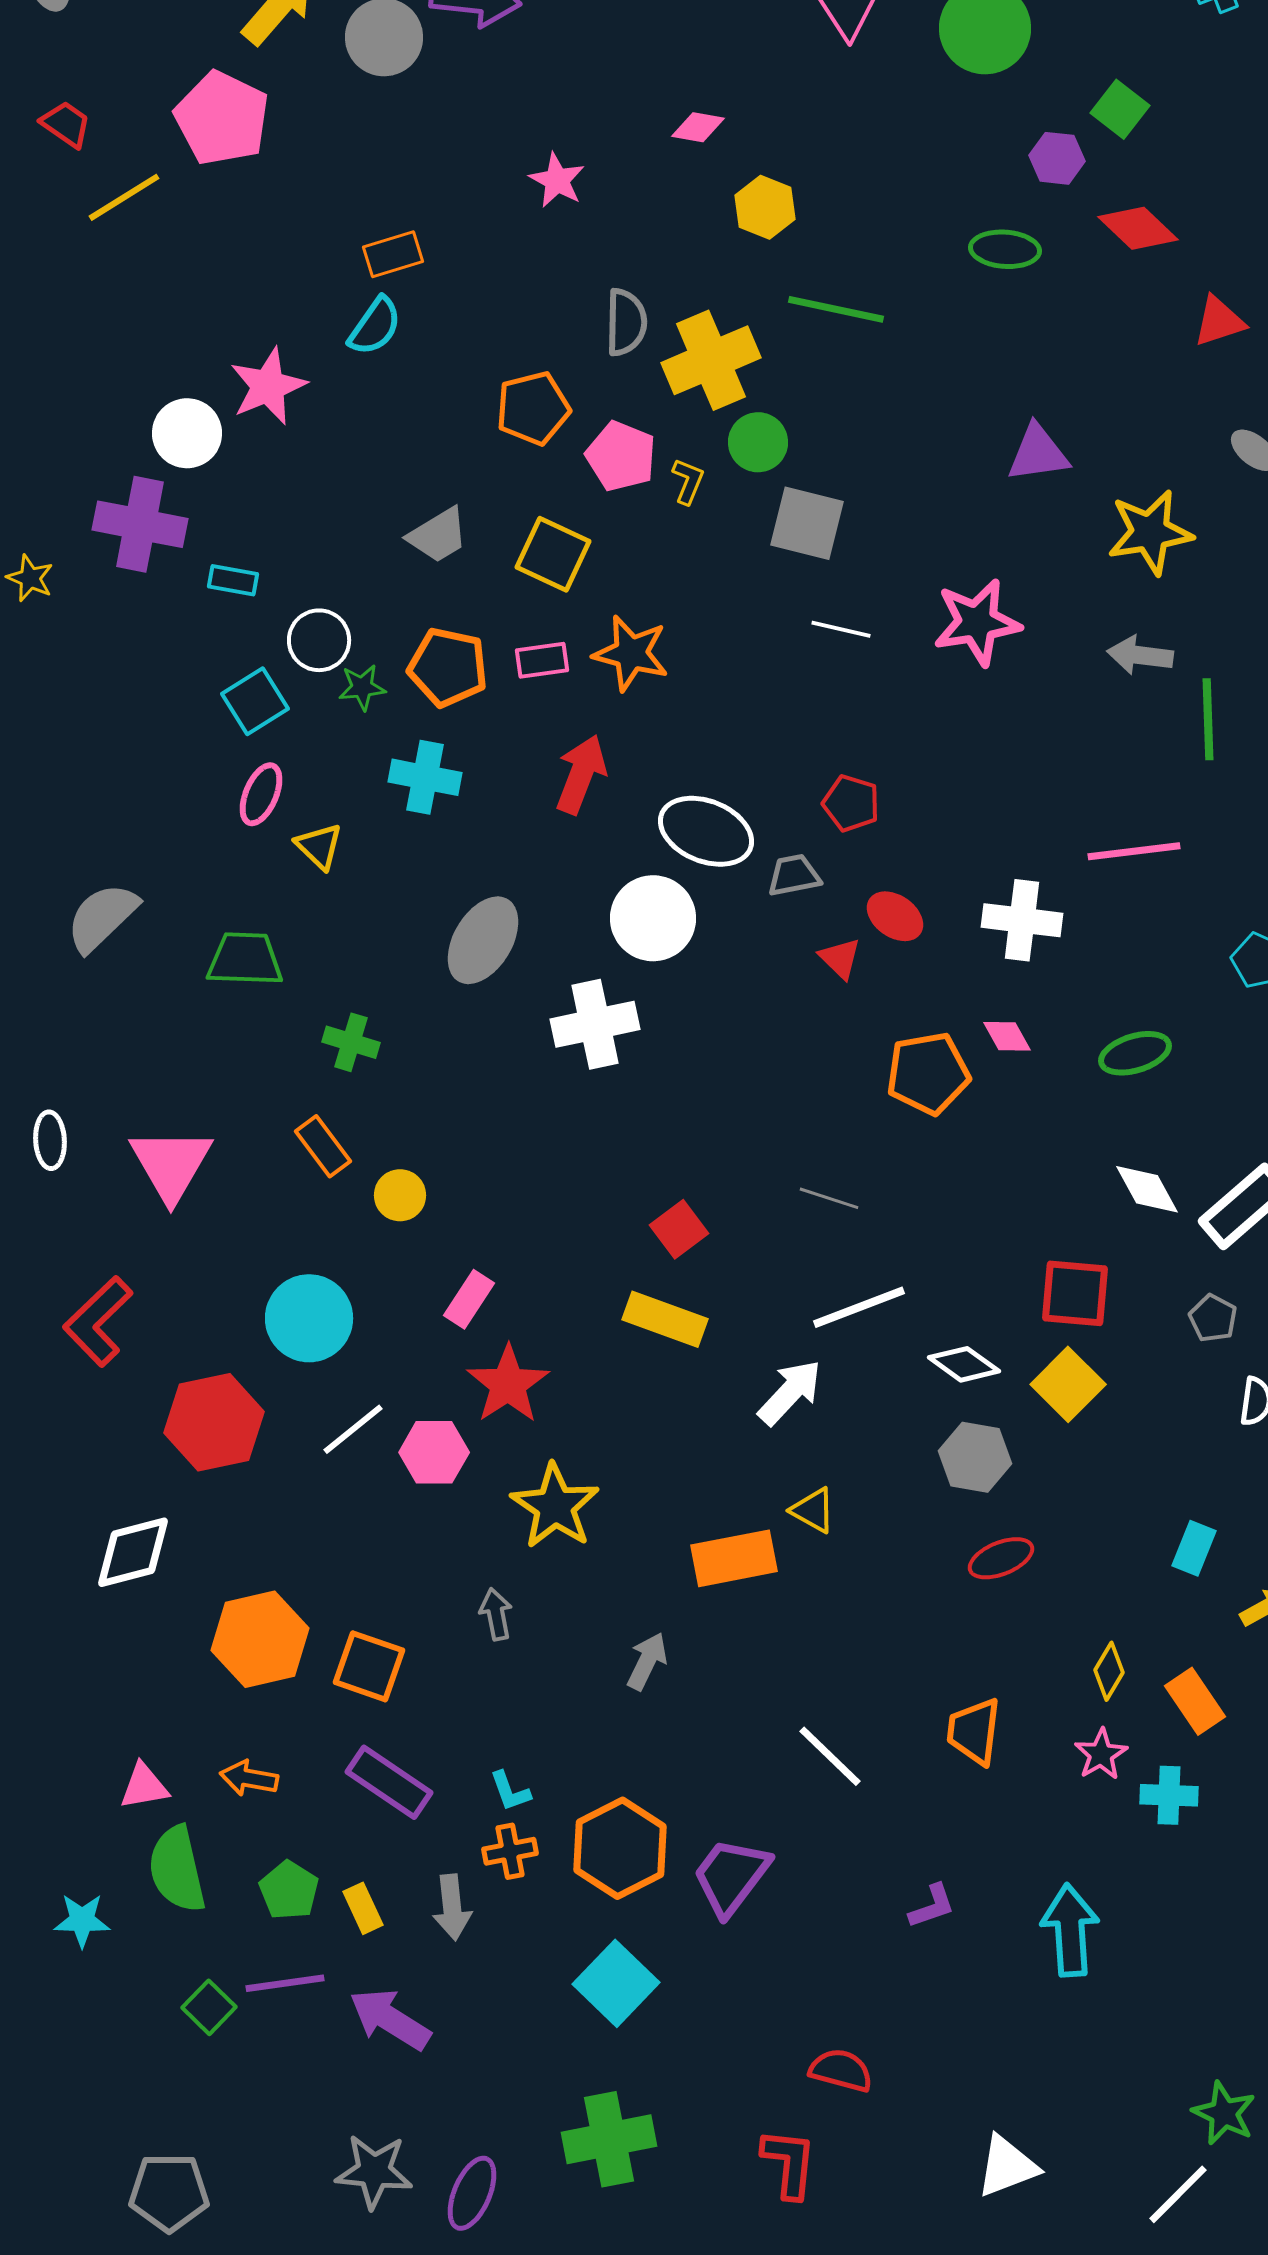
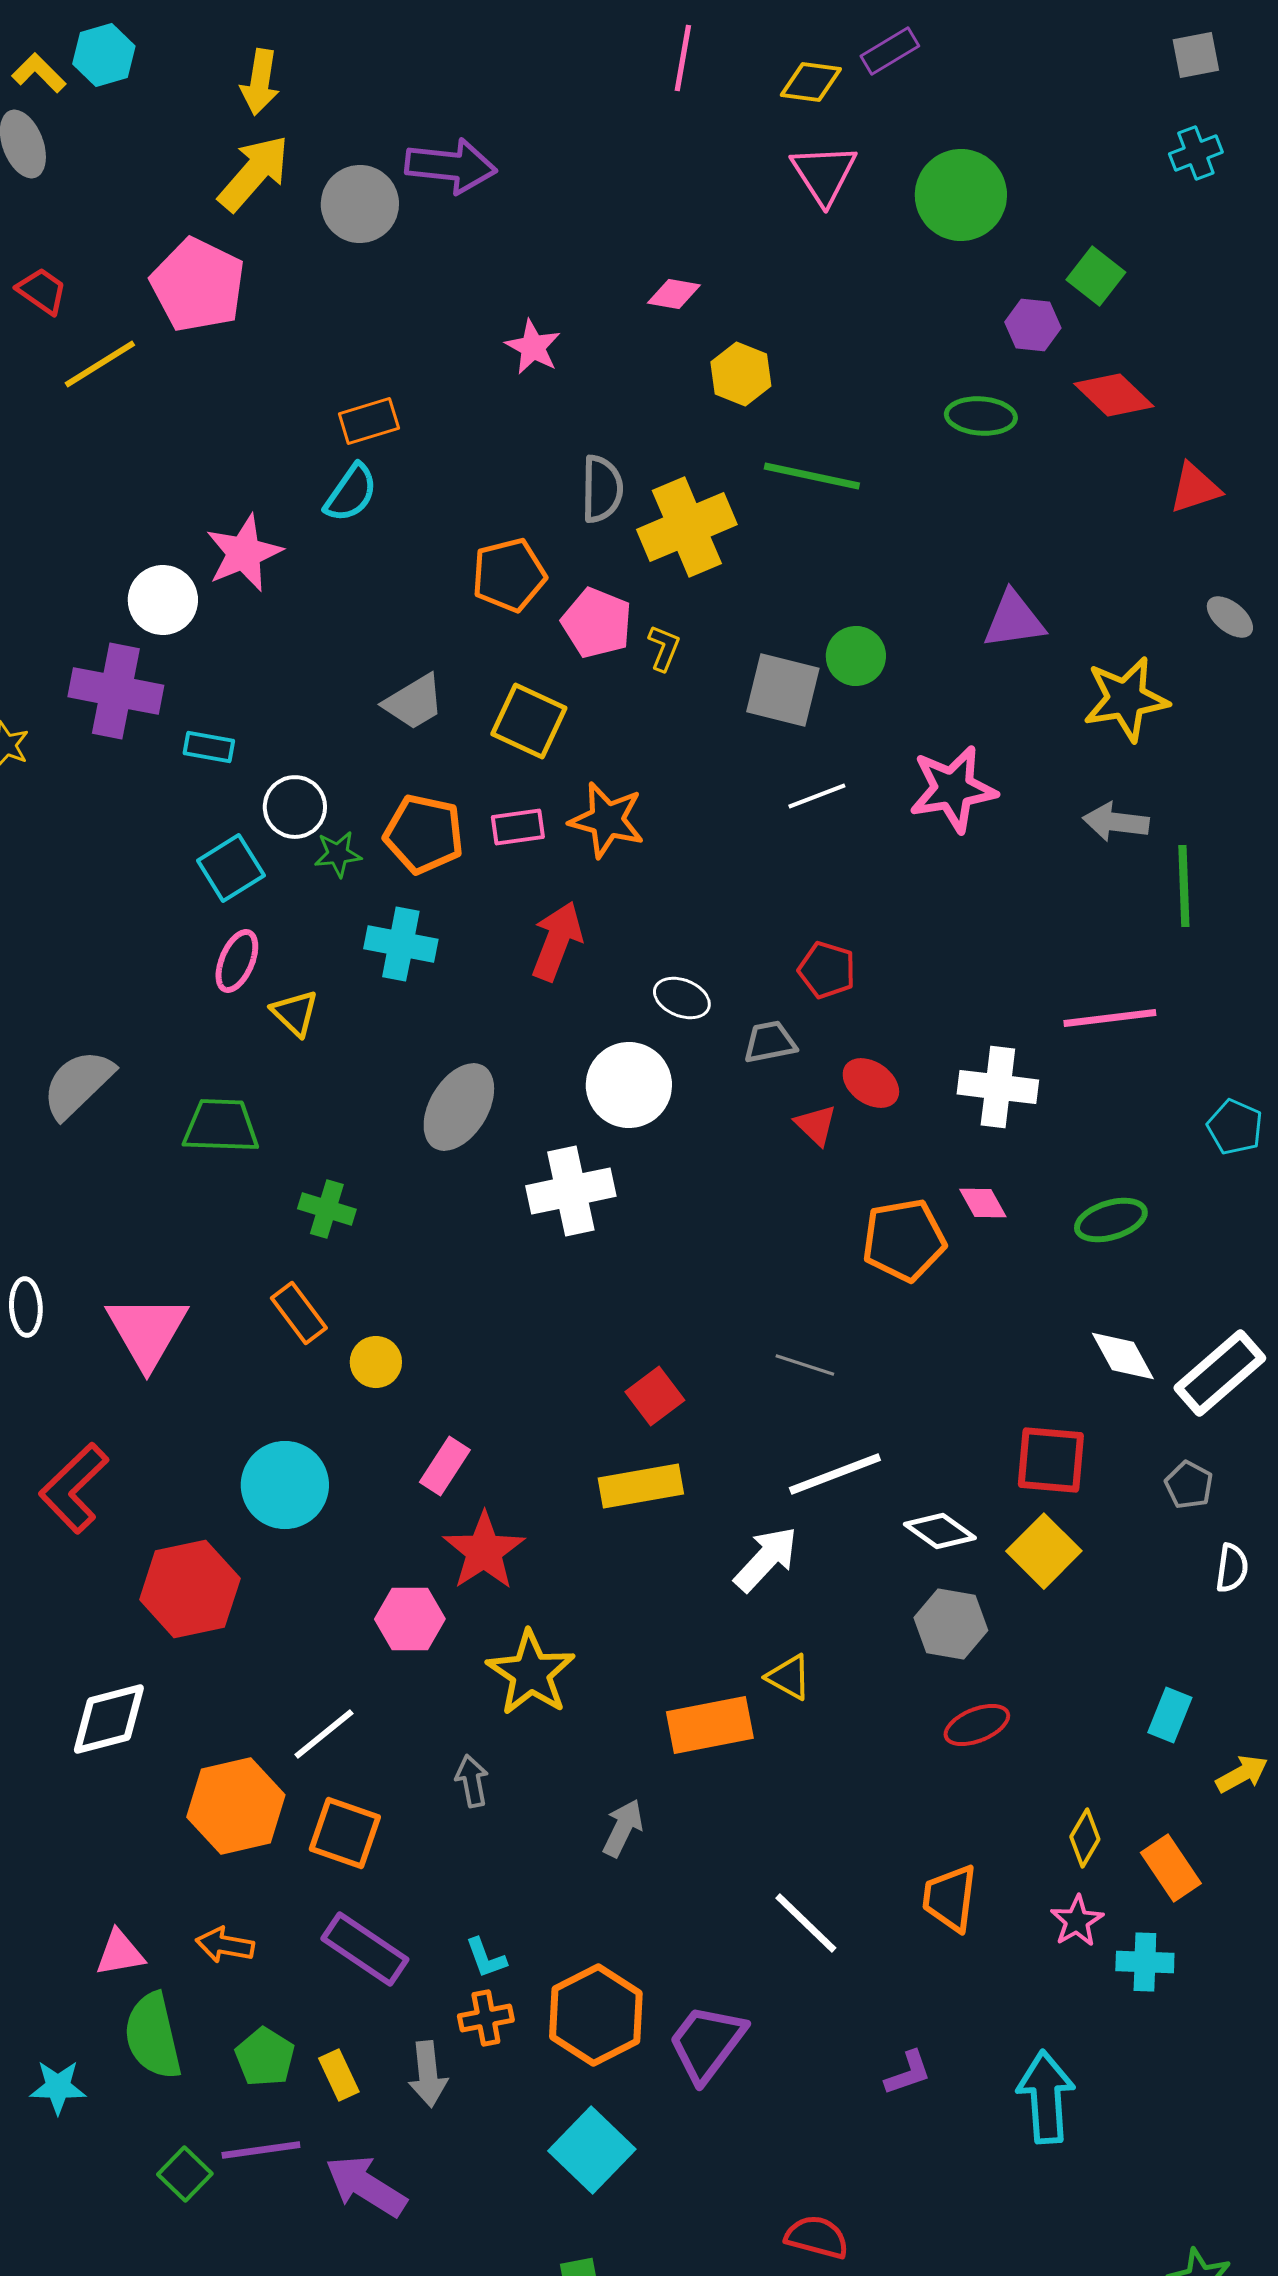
green circle: (758, 442) -> (856, 656), moved
white line: (841, 629) -> (817, 796), turned -34
white ellipse: (706, 831) -> (682, 998), size x0.6
yellow rectangle: (665, 1319) -> (641, 1486), turned -30
white line: (353, 1429) -> (324, 1734), moved

